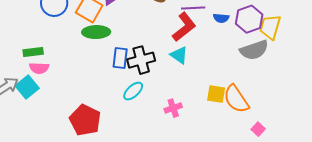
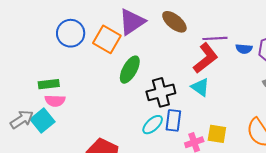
green ellipse: (96, 32) -> (130, 70), moved, turned -60
blue rectangle: (120, 58) -> (173, 120), moved
yellow square: (216, 94) -> (217, 134), moved

